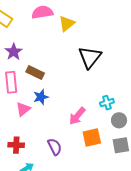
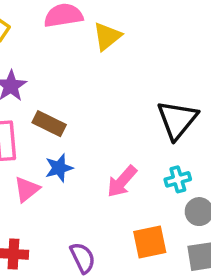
black triangle: (90, 57) -> (177, 120), moved
pink arrow: (77, 116) -> (122, 181), moved

